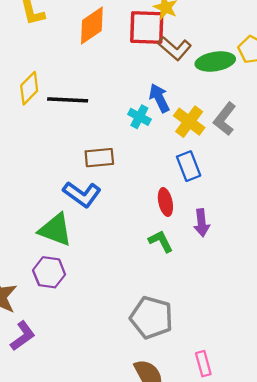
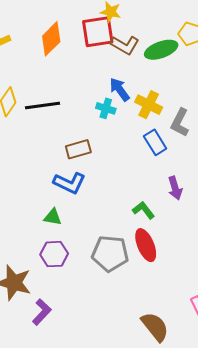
gray L-shape: (225, 119) -> (180, 123), moved
red ellipse: (165, 202) -> (146, 245), moved, size x1.4
green triangle: (55, 230) -> (53, 217), size x0.6
gray pentagon: (151, 318) -> (110, 253), moved

